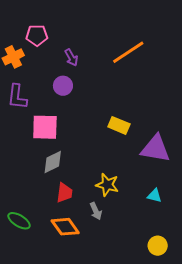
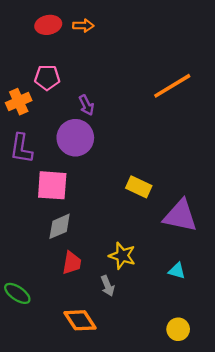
orange line: (128, 52) -> (172, 86), moved
purple circle: (63, 86) -> (75, 138), size x1.6
orange diamond: (65, 227) -> (80, 320), moved

